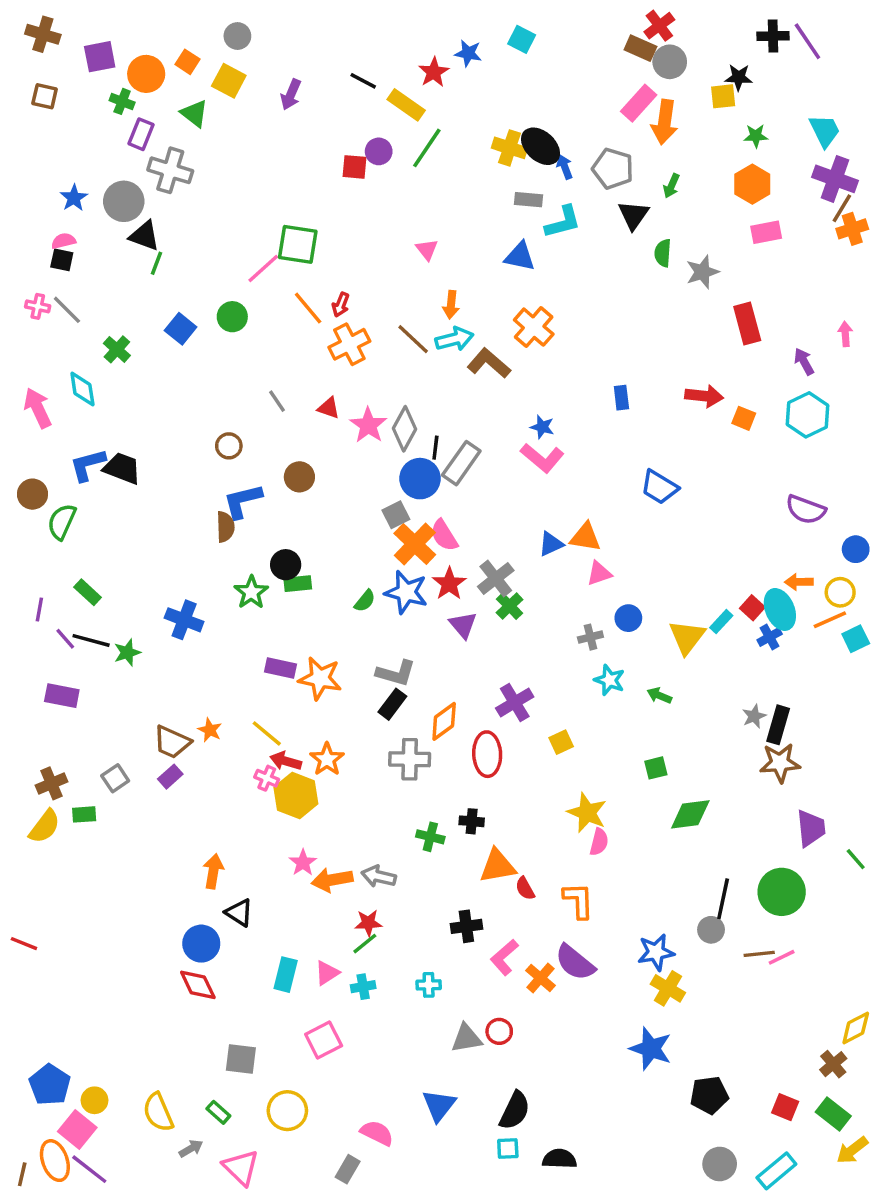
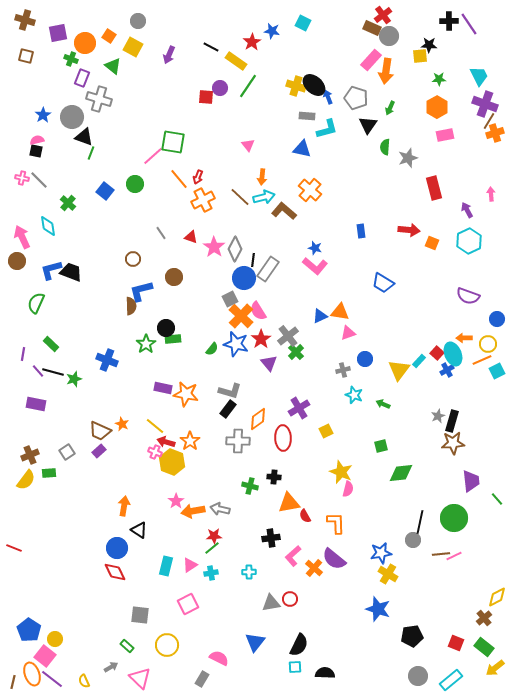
brown circle: (33, 494) -> (17, 261), moved
yellow semicircle: (158, 1112) -> (84, 681), moved, size x0.6

